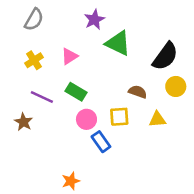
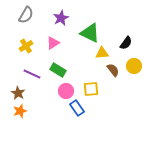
purple star: (94, 20) -> (61, 18), moved
black semicircle: (165, 56) -> (126, 43), size x0.6
brown semicircle: (138, 92) -> (113, 70), moved, turned 32
yellow triangle: (157, 119) -> (102, 53), moved
orange star: (71, 181) -> (20, 111), moved

